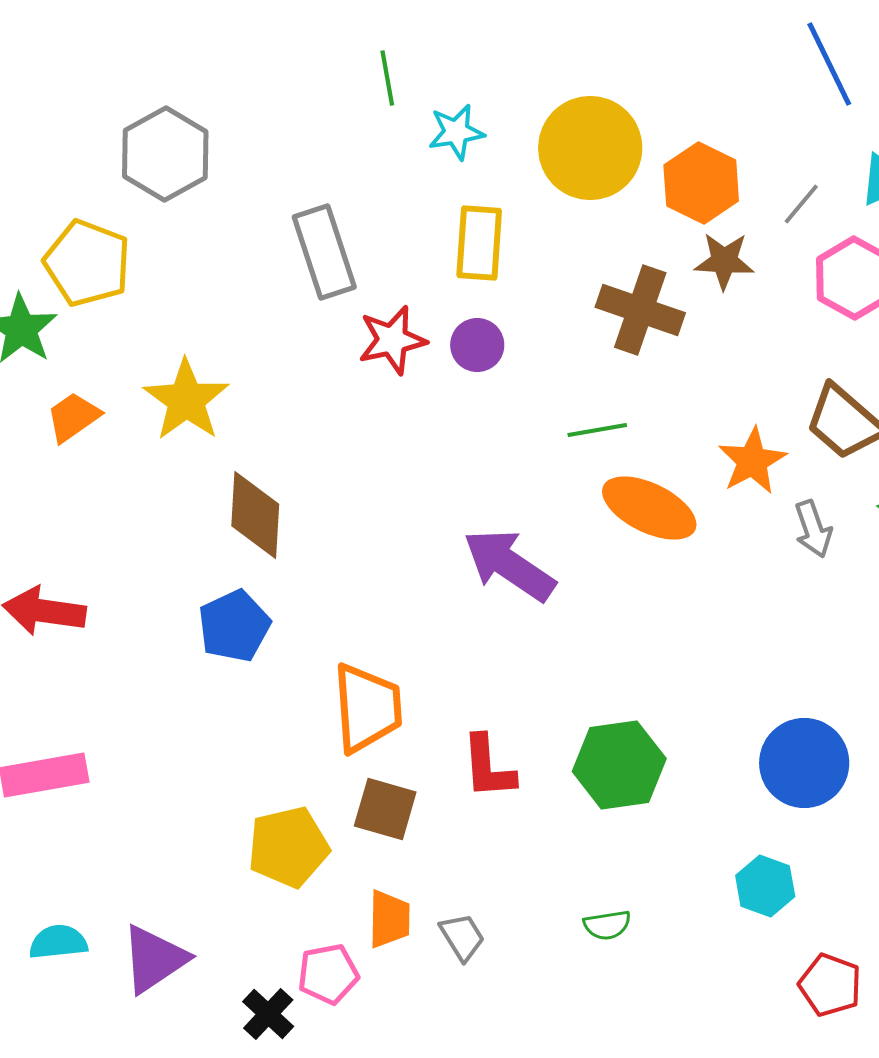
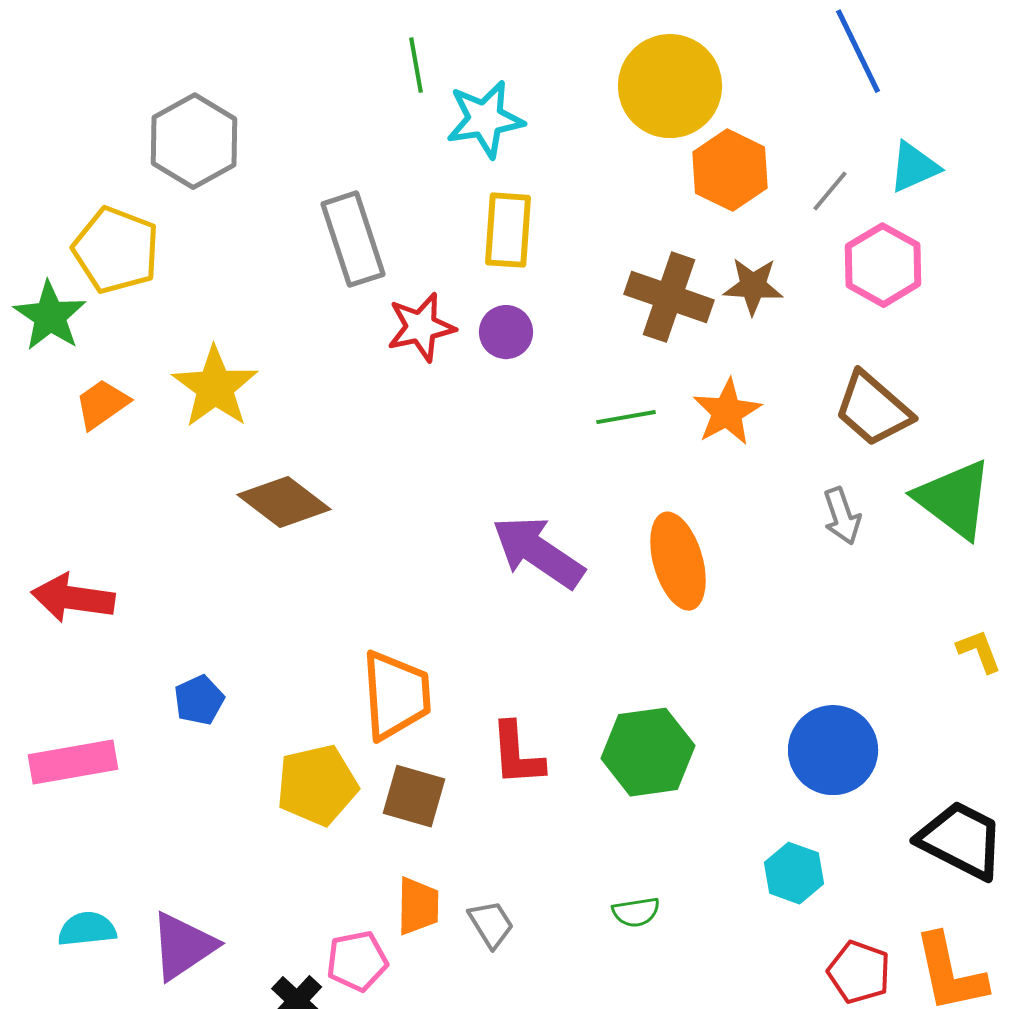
cyan star: (456, 132) -> (485, 119), size x1.4
yellow circle: (590, 148) -> (670, 86), moved
brown star: (724, 261) -> (753, 286), moved
orange star: (752, 461) -> (727, 412), moved
orange ellipse: (649, 508) -> (678, 561), moved, turned 48
brown diamond: (255, 515) -> (284, 502), turned -56
blue pentagon: (234, 626) -> (199, 700), moved, size x0.7
yellow pentagon: (288, 847) -> (317, 785), moved

